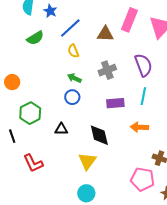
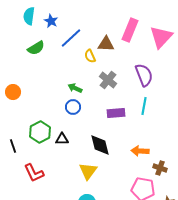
yellow semicircle: (73, 51) -> (90, 56), moved
gray cross: (107, 70) -> (108, 80), turned -30
green hexagon: (30, 113) -> (40, 132), moved
orange arrow: (139, 127) -> (140, 151), moved

